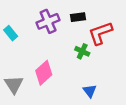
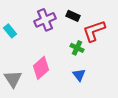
black rectangle: (78, 17) -> (73, 16), turned 32
blue triangle: (90, 91) -> (79, 75), moved

